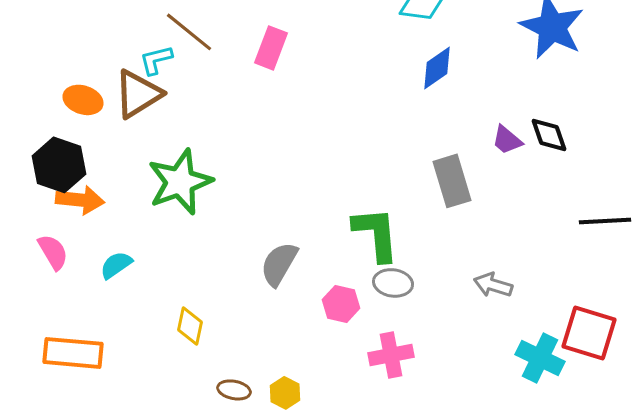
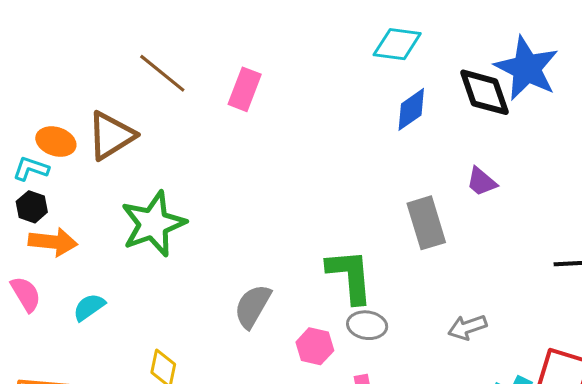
cyan L-shape: (156, 60) -> (31, 169), moved, turned 33
black diamond: (549, 135) -> (484, 92), moved, size x1.4
black hexagon: (59, 165) -> (32, 207), size x0.6
gray arrow: (493, 285) -> (467, 327), turned -36

